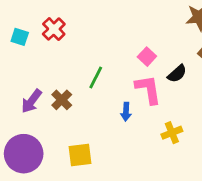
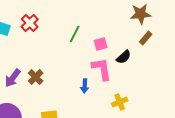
pink square: (147, 57) -> (101, 44), turned 32
green line: (96, 78) -> (75, 34), moved

